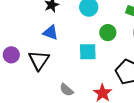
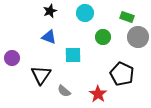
cyan square: (88, 52) -> (73, 55), moved
black triangle: (39, 60) -> (41, 75), moved

